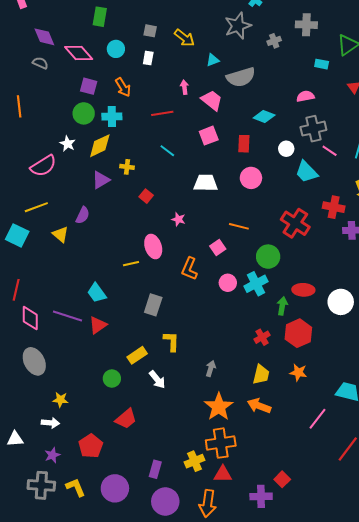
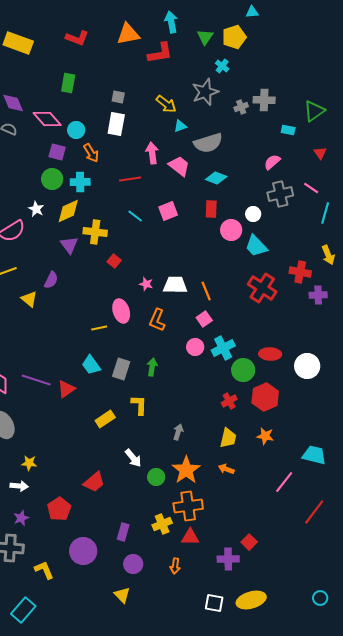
gray cross: (306, 25) -> (264, 100), moved
yellow arrow: (184, 38) -> (166, 104), moved
cyan circle: (116, 49) -> (76, 130), moved
white rectangle: (148, 58) -> (116, 124), size x1.6
pink arrow: (184, 87) -> (152, 153), size x1.5
pink semicircle: (305, 96) -> (272, 162), turned -30
cyan diamond: (264, 116) -> (216, 178), moved
pink square: (209, 136) -> (168, 211), moved
pink line: (330, 151) -> (311, 188), moved
yellow cross: (127, 167) -> (95, 232), size x1.6
cyan trapezoid: (306, 172) -> (256, 246), moved
pink circle: (251, 178) -> (231, 230), moved
purple triangle: (101, 180) -> (69, 245), turned -36
white trapezoid: (206, 183) -> (175, 285), moved
orange line: (239, 226) -> (206, 291), turned 54
pink square: (218, 247) -> (204, 319), moved
green circle: (268, 257) -> (243, 370), moved
orange L-shape: (189, 269) -> (157, 320), moved
cyan trapezoid: (97, 293) -> (91, 365), moved
green arrow: (282, 306) -> (152, 367), moved
green circle: (112, 379) -> (156, 477), moved
white arrow: (157, 380) -> (133, 458), moved
orange arrow: (259, 406) -> (226, 469), size x0.7
yellow L-shape: (76, 487) -> (44, 570), moved
purple circle: (165, 501) -> (133, 564), size x0.7
orange arrow: (208, 503) -> (175, 566), size x0.6

